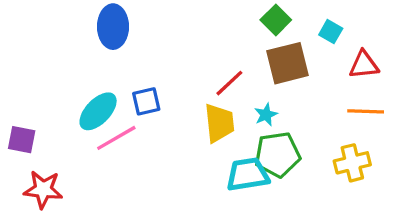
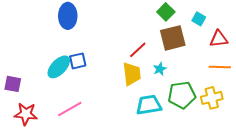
blue square: (146, 101) -> (78, 61), moved
pink line: (116, 138) -> (70, 109), moved
green pentagon: (278, 155) -> (182, 95), moved

